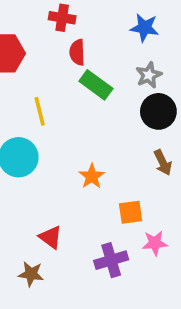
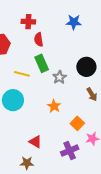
gray star: (149, 75) -> (59, 77), moved
green rectangle: (96, 85) -> (42, 63), moved, turned 36
yellow line: (40, 111) -> (22, 74), turned -56
orange square: (131, 212) -> (77, 123), turned -32

